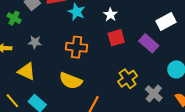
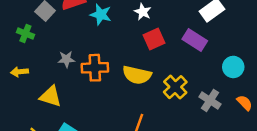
gray star: (35, 42) -> (66, 59), moved
orange cross: (76, 47) -> (95, 68), moved
yellow semicircle: (71, 81) -> (137, 75), moved

